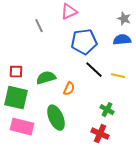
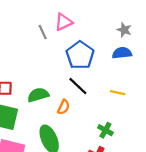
gray line: (39, 26) -> (43, 32), moved
blue pentagon: (84, 42) -> (80, 55), turned -30
black line: (94, 70) -> (78, 86), moved

